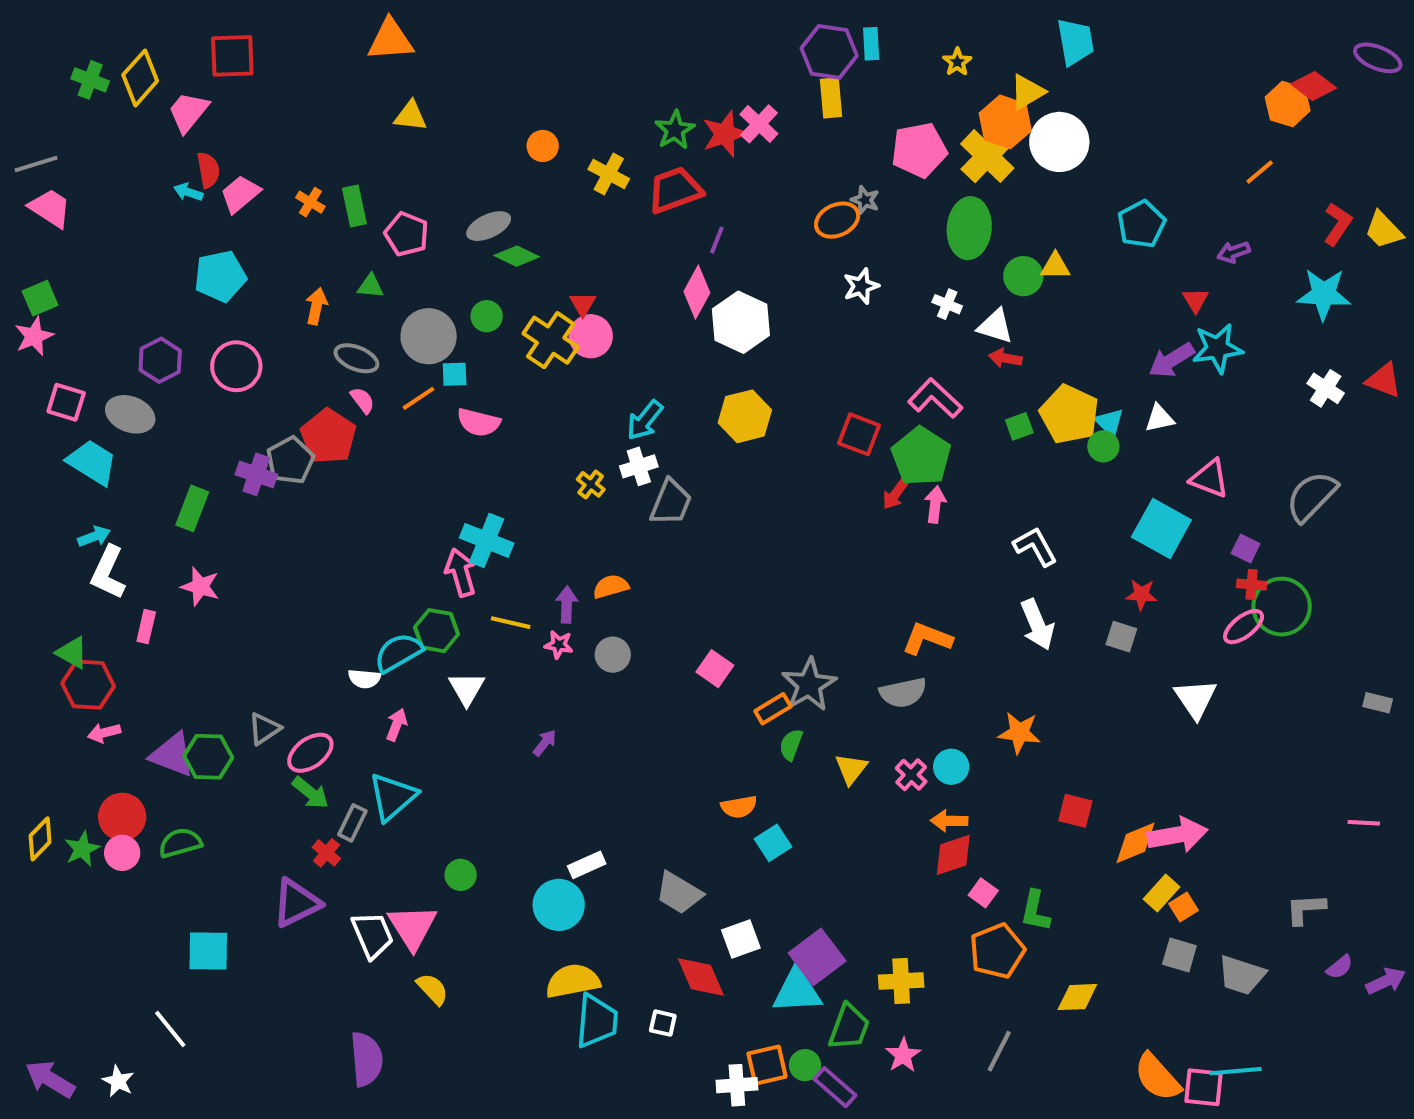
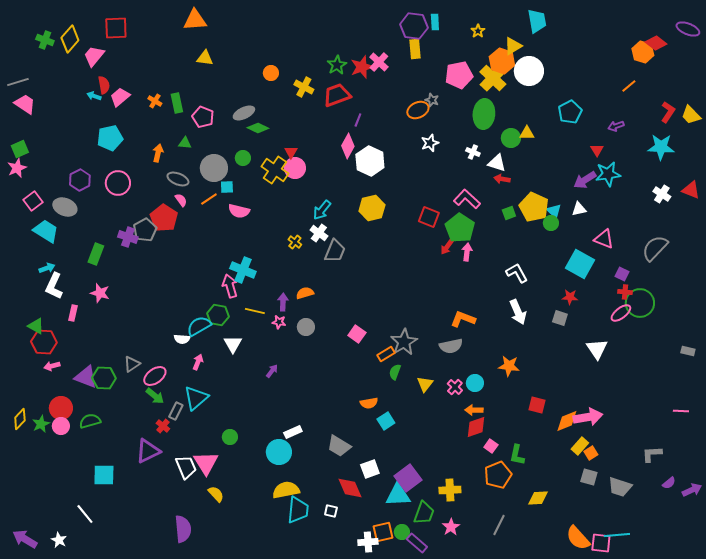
pink square: (66, 402) -> (33, 201), turned 36
white cross: (639, 466) -> (319, 233), turned -36

